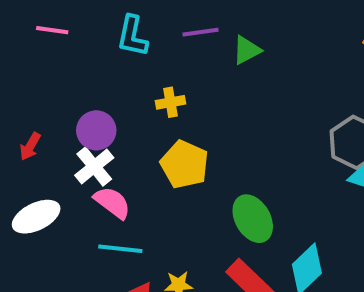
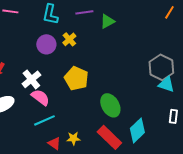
yellow cross: (170, 102) -> (69, 39), moved, turned -32
purple circle: (96, 130) -> (46, 44), moved
cyan line: (120, 249) -> (44, 120), turned -30

